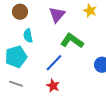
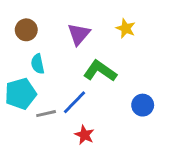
gray line: (16, 84) -> (46, 114), moved, turned -32
red star: (53, 86) -> (84, 135), moved

